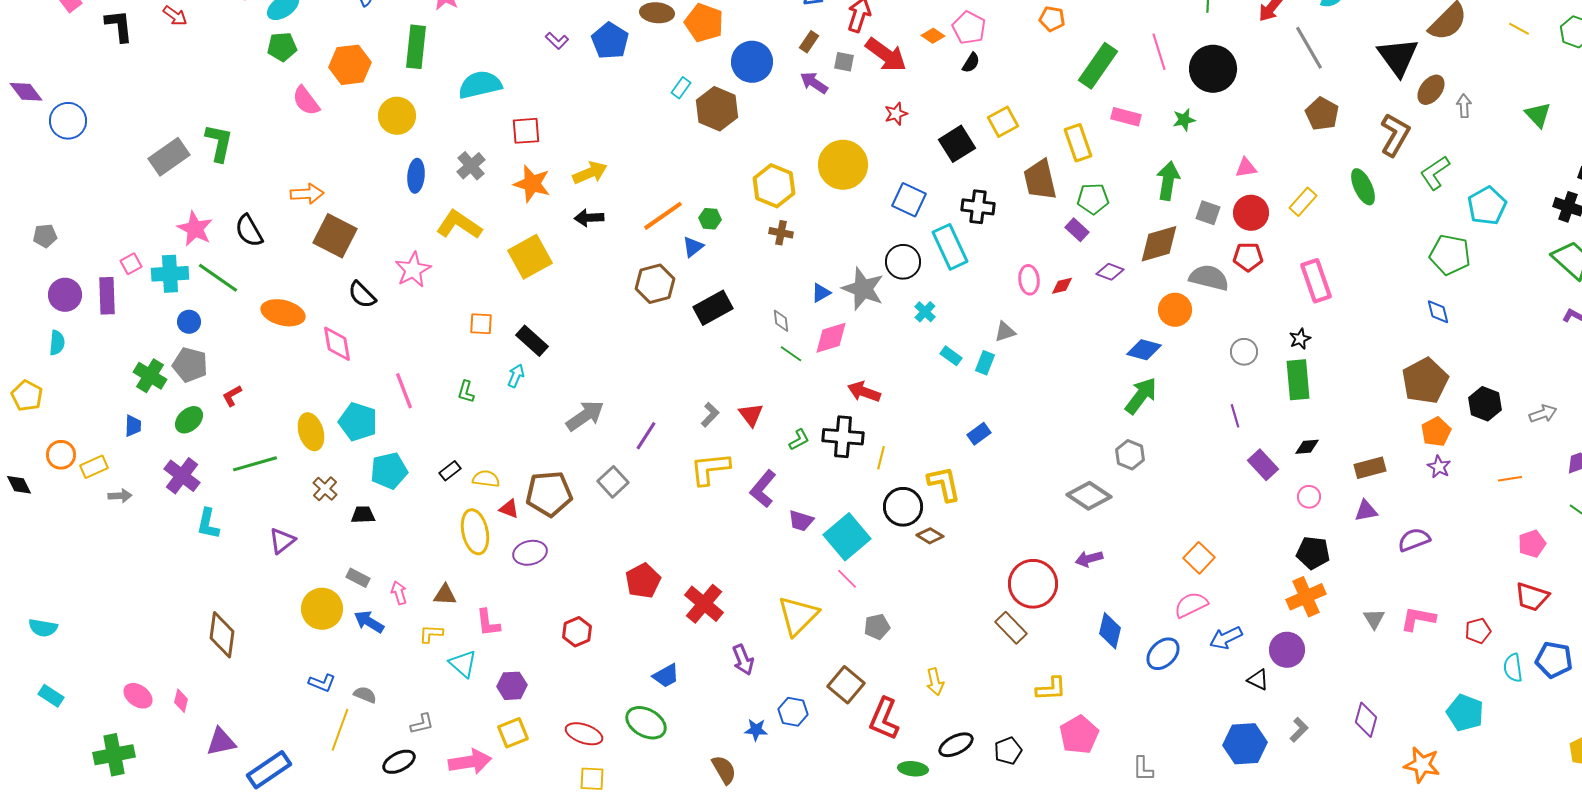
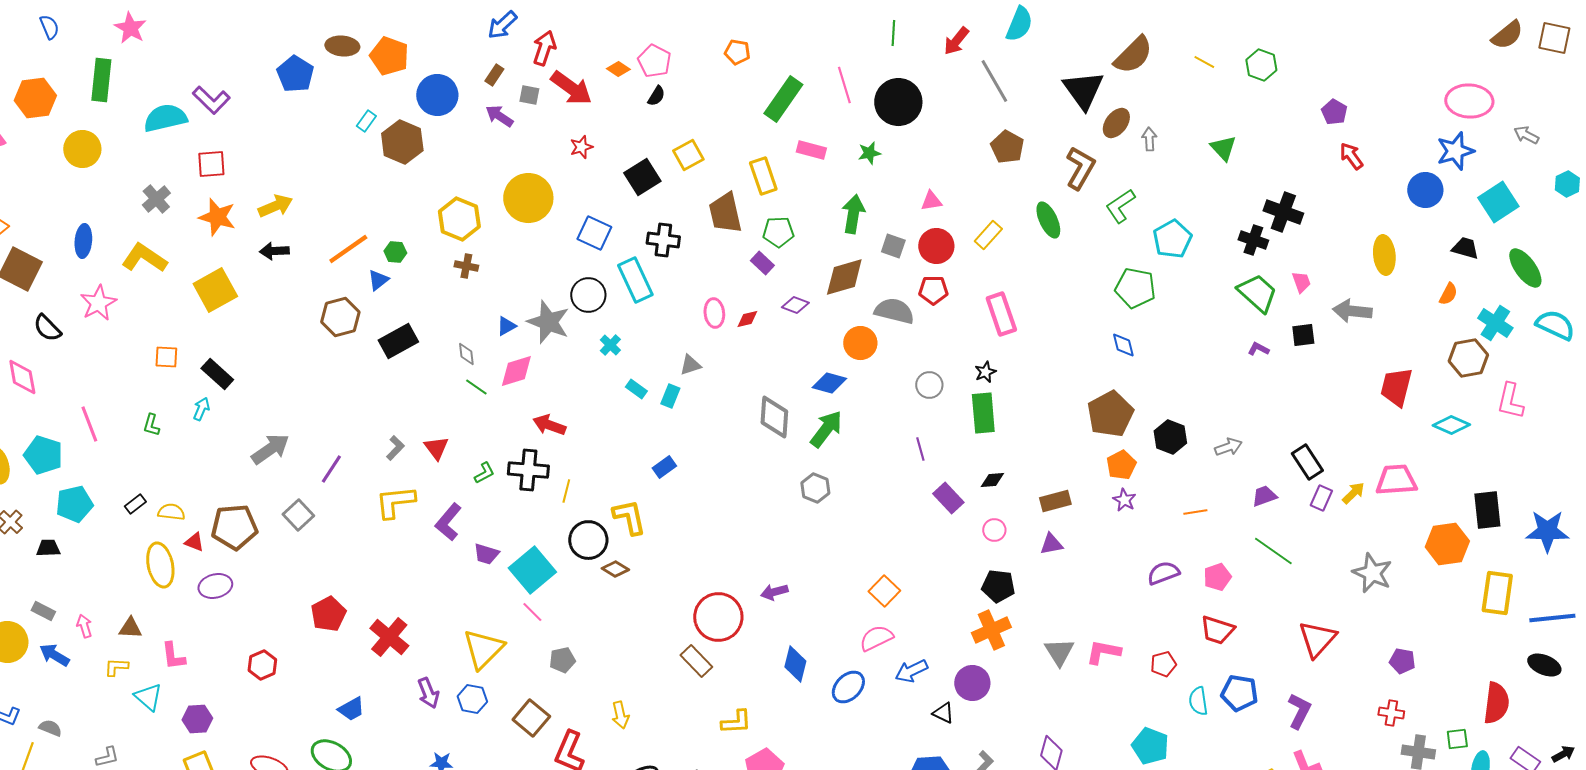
purple L-shape: (557, 41) -> (211, 100), moved, size x1.6
blue ellipse: (416, 176) -> (83, 241), moved
gray diamond: (1089, 496) -> (774, 417), moved, turned 60
purple semicircle: (1414, 540) -> (1163, 573), moved
gray triangle: (1374, 619) -> (1059, 652), size x1.4
blue hexagon: (793, 712) -> (472, 699), moved

